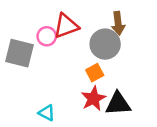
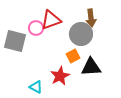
red star: (93, 99) -> (60, 76), moved
black triangle: (118, 104) -> (91, 67), moved

